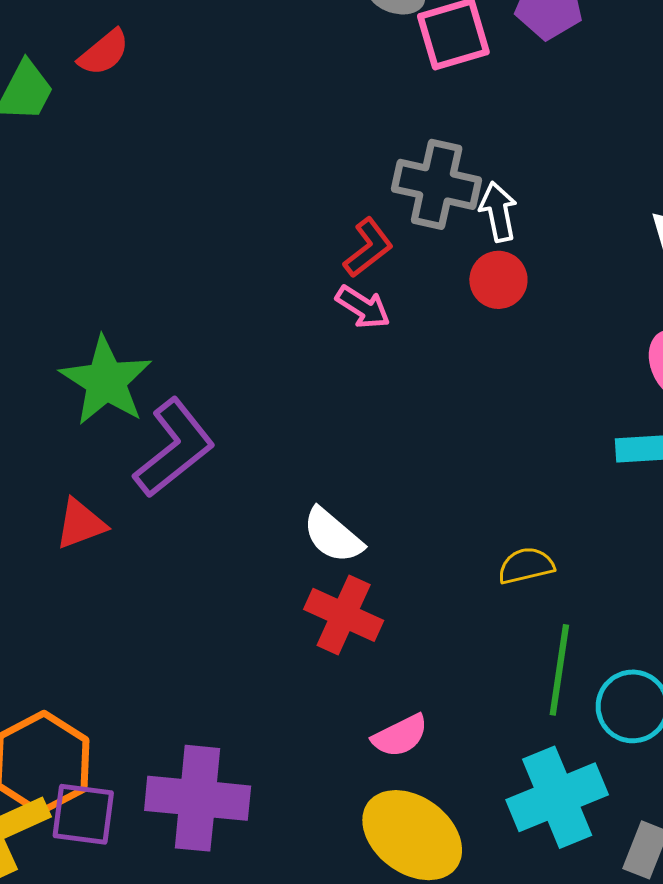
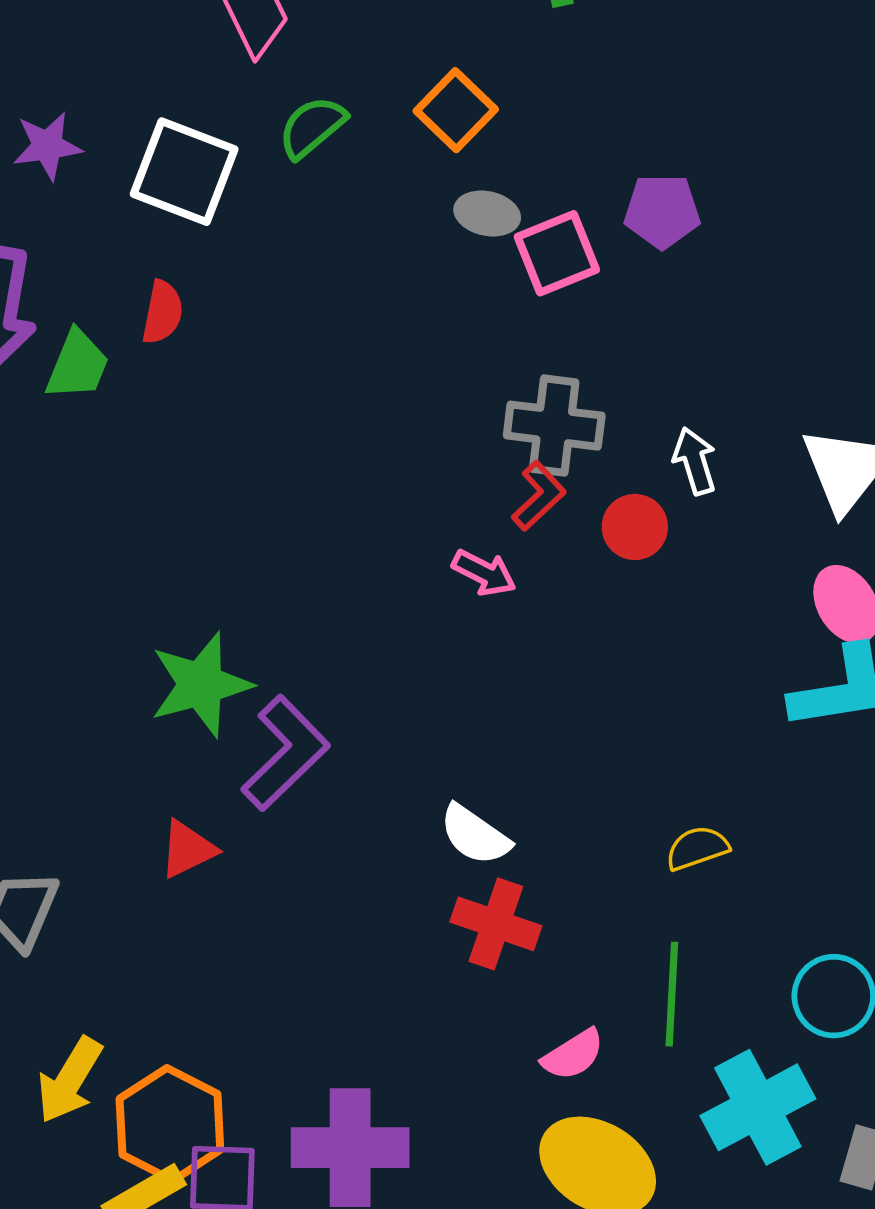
red semicircle: (104, 53) -> (162, 312), turned -34
white arrow: (498, 212) -> (695, 461), moved
red L-shape: (368, 248) -> (539, 496), moved
green star: (106, 381) -> (201, 685), turned 30
green line: (559, 670) -> (672, 994), moved

